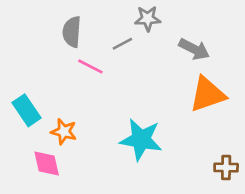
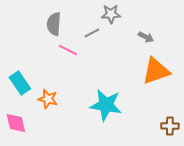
gray arrow: (194, 49) -> (146, 37), size x0.7
pink diamond: (47, 164) -> (16, 123), moved

